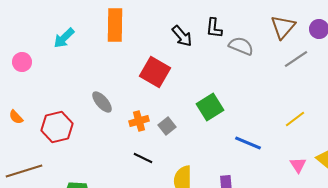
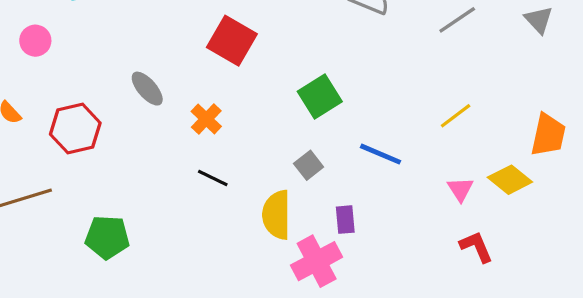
pink circle: (22, 62) -> (35, 41), moved
orange cross: (139, 121) -> (206, 119), turned -30
gray square: (167, 126) -> (309, 165), moved

